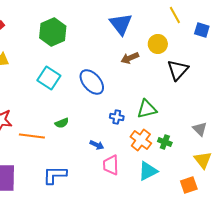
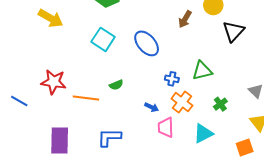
brown arrow: (130, 58) -> (185, 19), turned -36
orange cross: (141, 140) -> (182, 102), moved
green cross: (165, 142) -> (220, 104), turned 32

